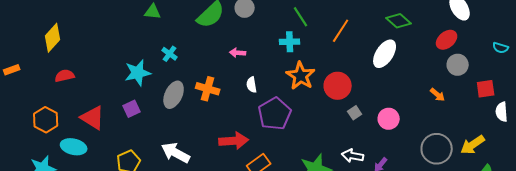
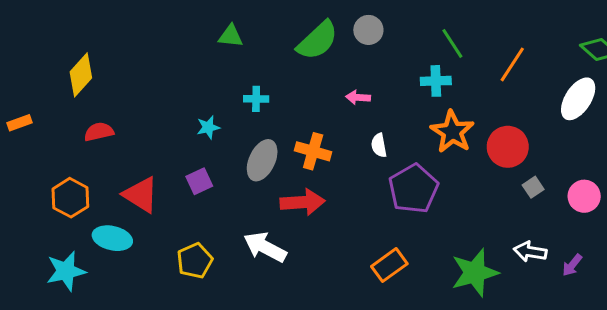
cyan cross: (170, 54) -> (256, 99), turned -35
cyan star: (138, 73) -> (208, 127), size x0.6
red arrow: (234, 141) -> (303, 202), moved

